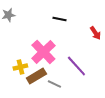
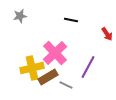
purple line: (76, 66) -> (88, 67), turned 70
yellow cross: (20, 67) -> (32, 68), size x1.6

